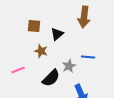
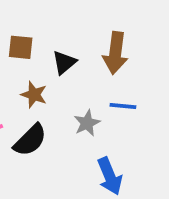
brown arrow: (84, 17) -> (115, 53), moved
black semicircle: (51, 78) -> (30, 140), moved

